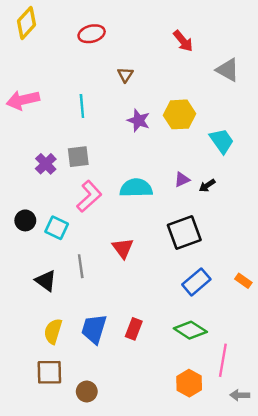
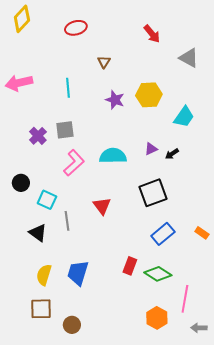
cyan trapezoid: (222, 141) -> (184, 117), turned 70
cyan square: (57, 228) -> (47, 200), moved
red rectangle: (134, 329) -> (130, 266), moved

